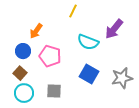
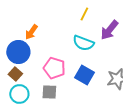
yellow line: (73, 11) -> (84, 14), moved
blue circle: (23, 51) -> (18, 52), size x1.5
pink pentagon: (50, 56) -> (54, 68), moved

